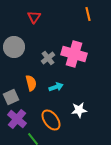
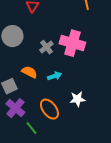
orange semicircle: (31, 83) -> (29, 72), turned -49

